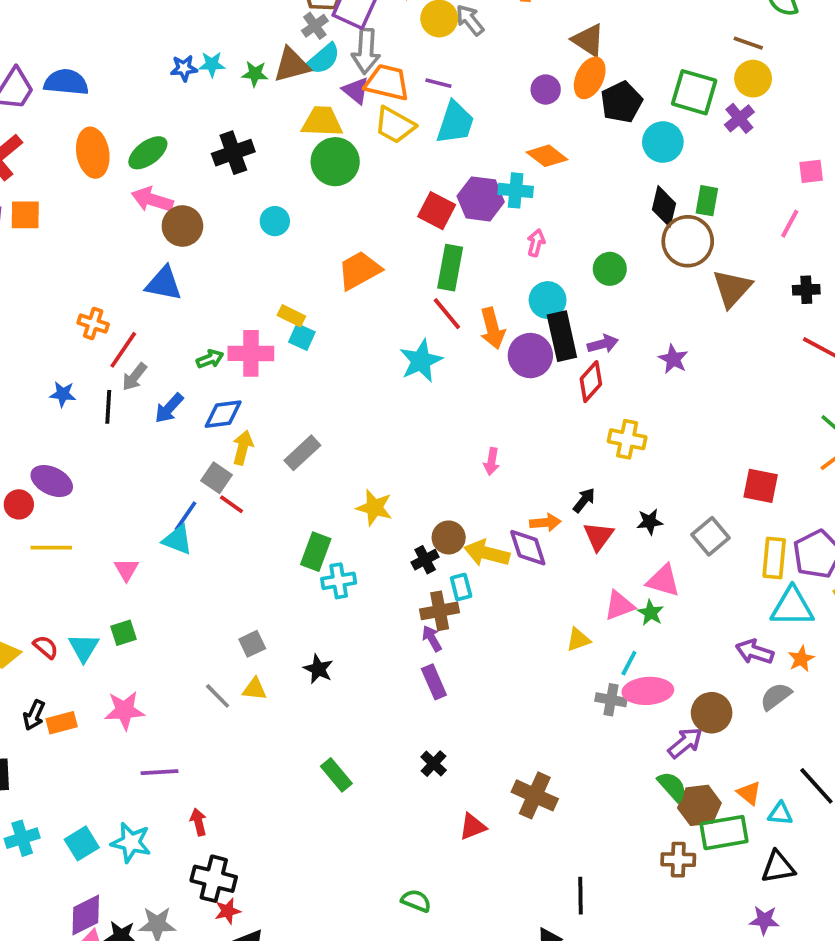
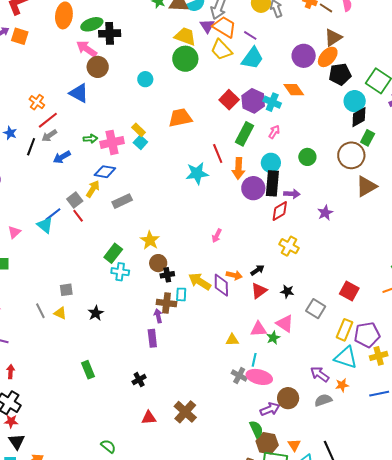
brown triangle: (588, 40) -> (333, 38), turned 36
purple circle: (546, 90) -> (304, 56), size x1.5
black cross: (233, 153) -> (110, 33), moved
black diamond: (664, 206) -> (359, 117), moved, turned 30
green rectangle: (450, 268) -> (244, 134), moved
pink cross: (251, 353) -> (112, 142), turned -30
blue diamond: (223, 414) -> (105, 172), moved
gray square: (710, 536) -> (316, 309), turned -36
brown circle: (449, 537) -> (158, 263), moved
cyan line: (629, 663) -> (254, 360), turned -32

